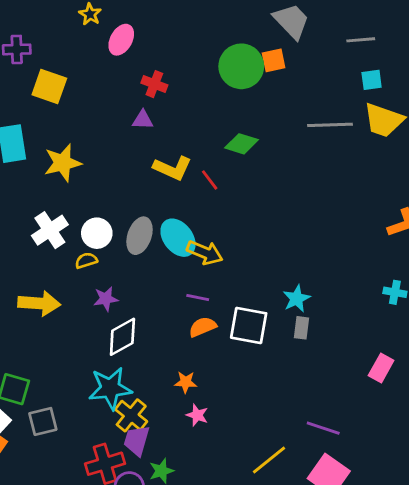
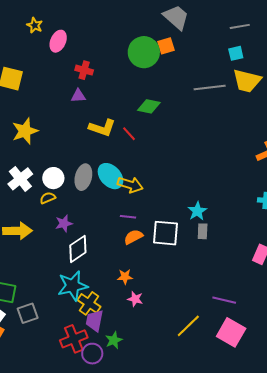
gray line: (361, 40) -> (240, 26), moved

